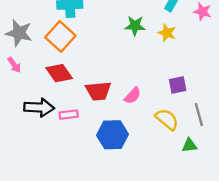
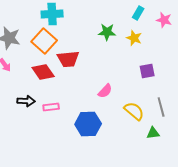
purple square: (178, 85) -> (147, 71), moved
red trapezoid: (98, 91) -> (68, 59), moved
black arrow: (39, 108) -> (26, 101), size x0.7

